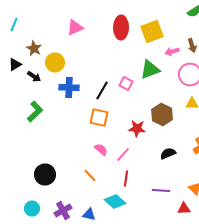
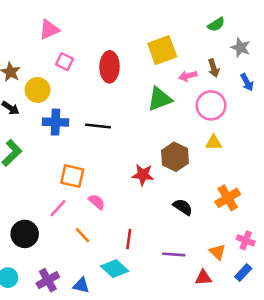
pink triangle: (75, 28) -> (49, 30), moved
red ellipse: (121, 28) -> (109, 67), moved
pink square: (126, 84) -> (65, 62), moved
black line: (102, 90) -> (98, 126), turned 66
orange square: (99, 118) -> (72, 176), moved
pink line: (123, 154) -> (58, 208), moved
black semicircle: (168, 154) -> (183, 207), turned 56

